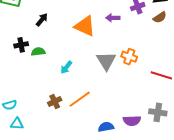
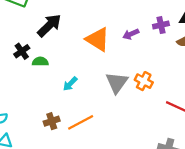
purple arrow: (113, 18) -> (131, 34), turned -32
black arrow: (42, 20) -> (49, 25), size x1.6
black cross: (21, 45) -> (22, 51), turned -32

